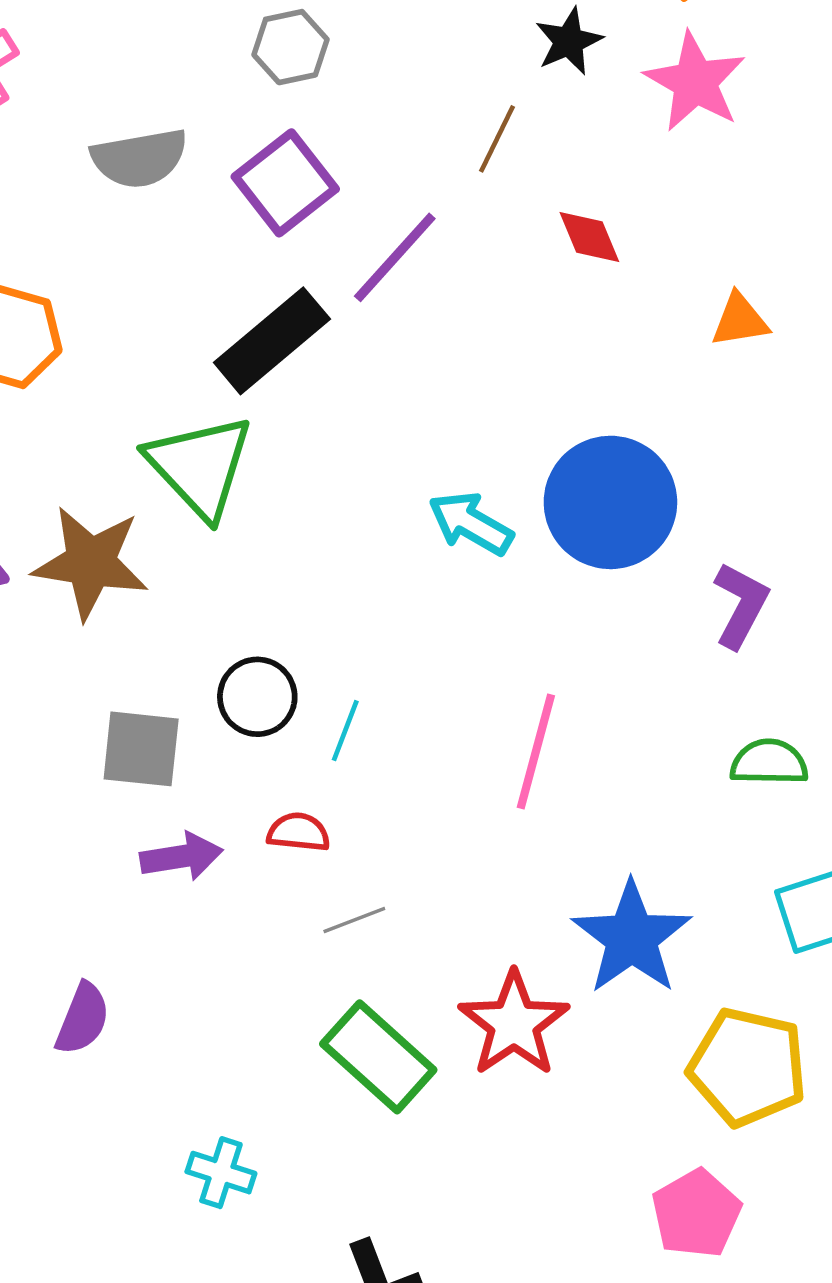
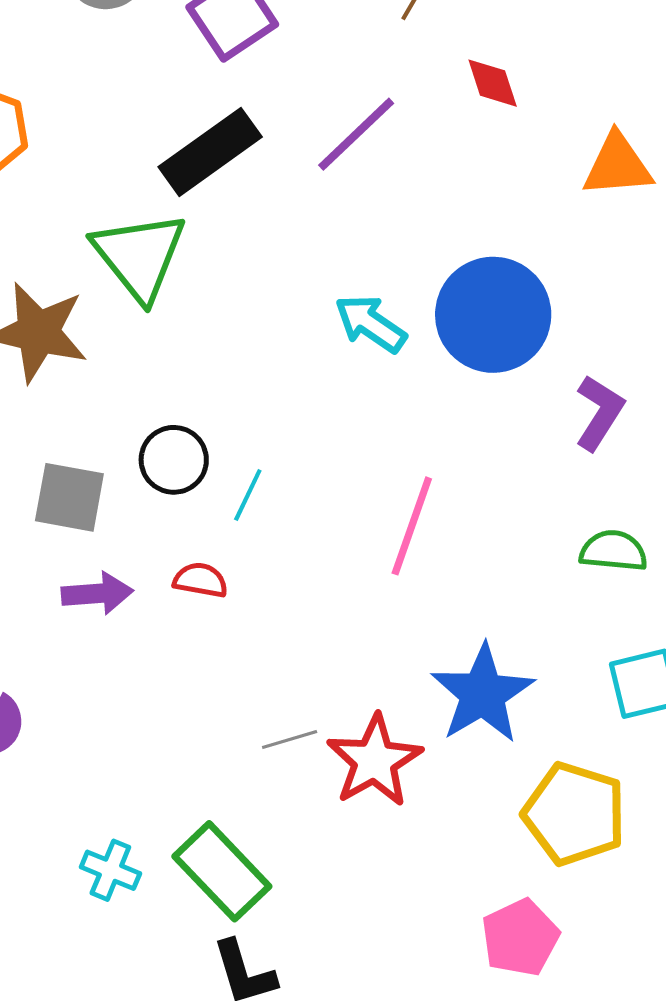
purple line: (395, 257) -> (356, 134), moved
orange triangle: (740, 320) -> (618, 165), size x1.4
gray line: (354, 920) -> (290, 739), moved
green rectangle: (378, 1057) -> (222, 871), moved

